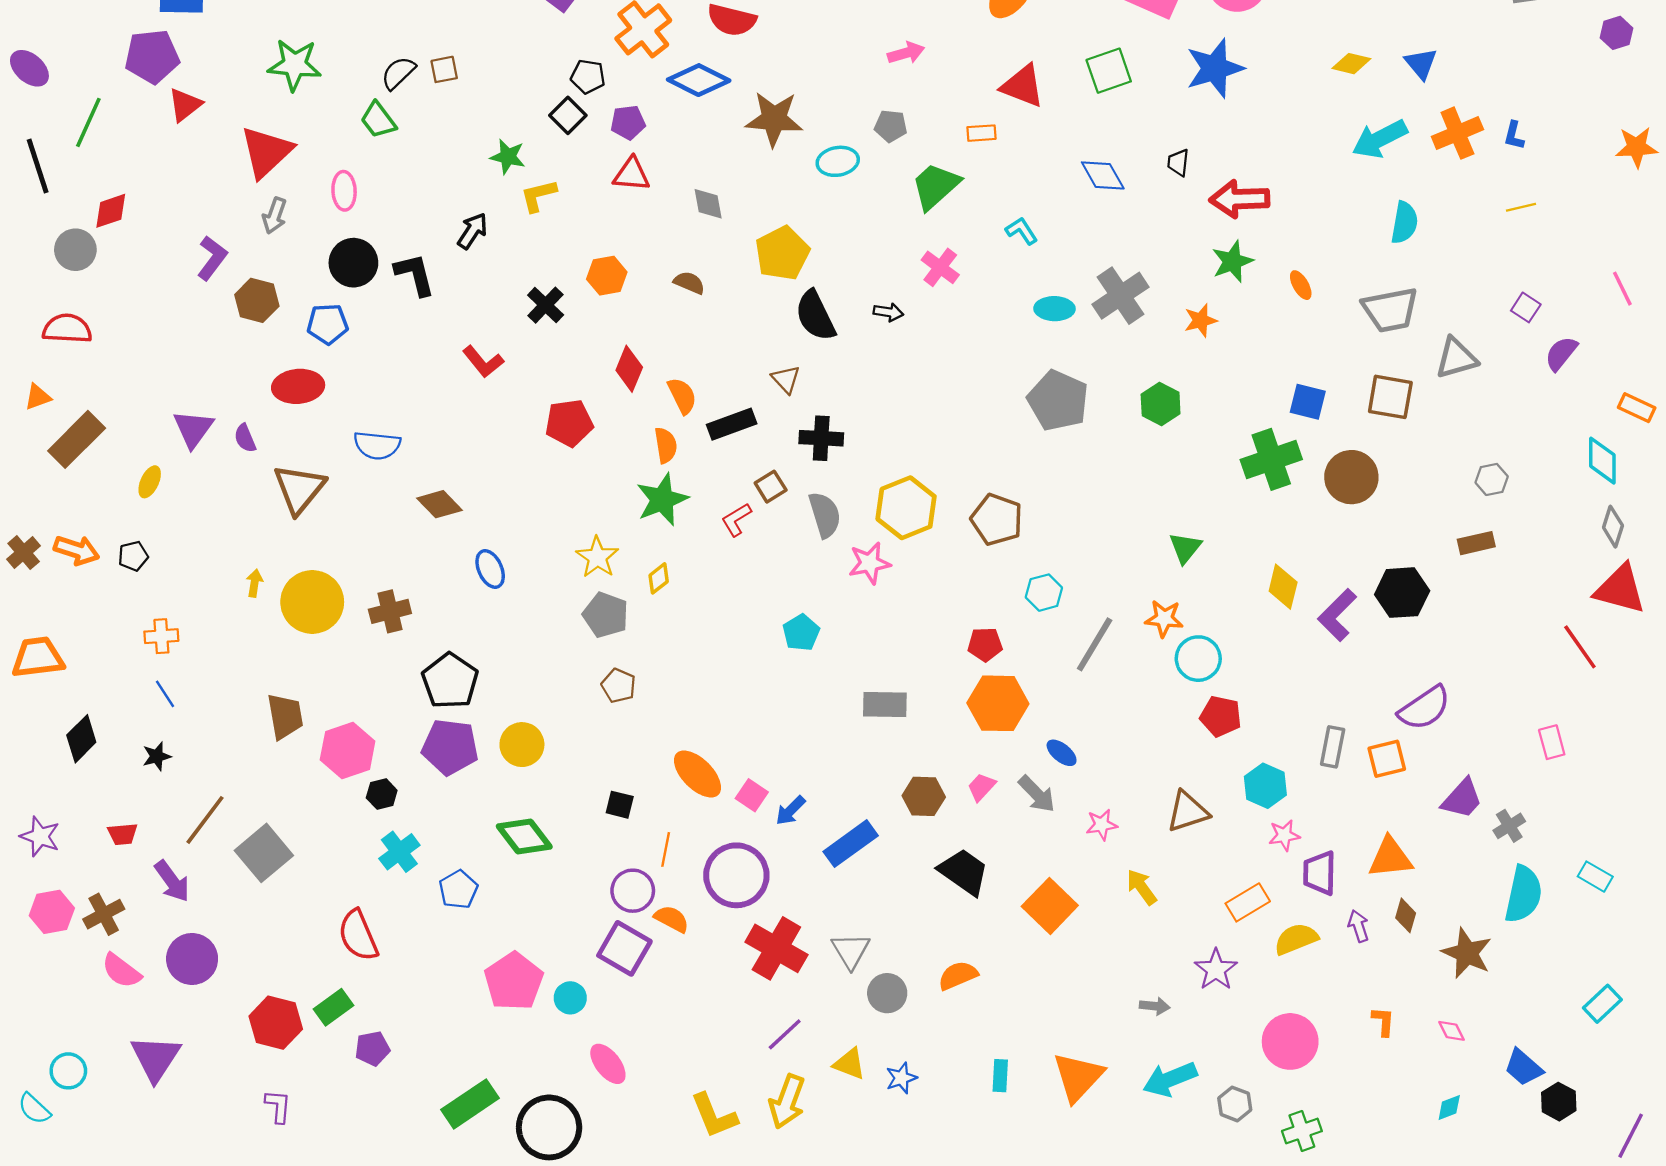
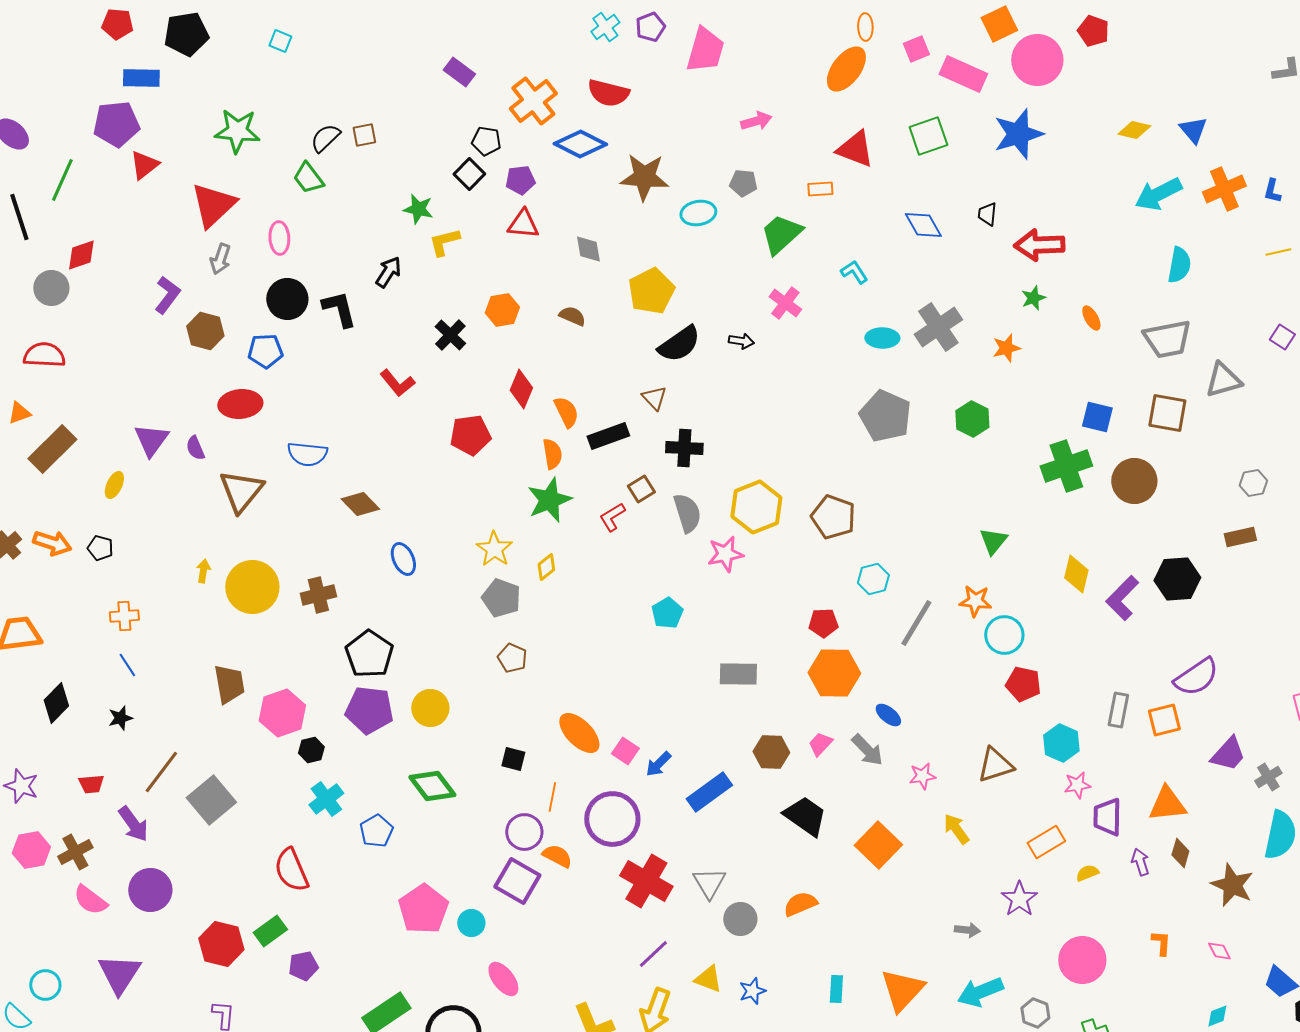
green star: (1232, 261) -> (1033, 298), size x0.7
black semicircle: (815, 316) -> (679, 344), turned -99
black pentagon: (133, 556) -> (100, 548), turned 30
yellow semicircle: (1296, 939) -> (1087, 873), size x0.6

